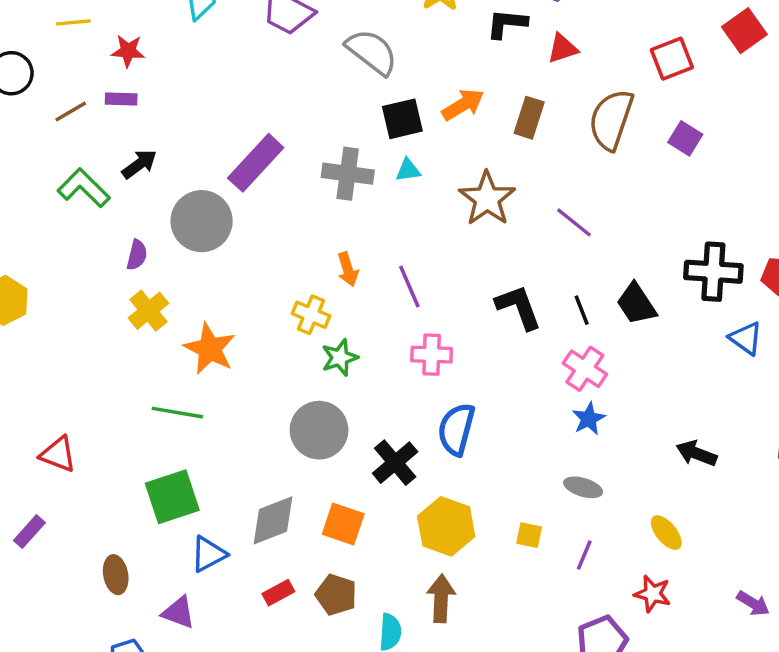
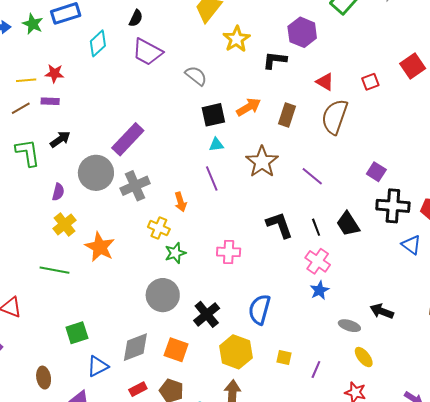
yellow line: (73, 22) -> (26, 80), moved
red triangle: (563, 48) -> (325, 82), moved, turned 48
gray semicircle: (372, 52) -> (196, 76), size x0.7
red square: (672, 59) -> (370, 82), size x0.7
purple square: (685, 138) -> (376, 172), moved
gray cross: (348, 174) -> (135, 186), moved, turned -32
green L-shape: (84, 188) -> (28, 153), turned 36
purple line: (409, 286) -> (212, 179), moved
green line: (177, 413) -> (54, 270), moved
blue semicircle: (456, 429) -> (259, 309), moved
gray ellipse: (583, 487) -> (349, 326), moved
green square: (172, 497) -> (77, 333), size x0.7

